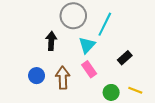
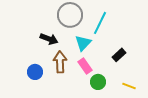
black arrow: (51, 41) -> (49, 39), turned 108
brown arrow: (63, 78) -> (60, 62), moved
green circle: (111, 92) -> (98, 82), moved

